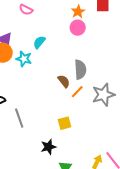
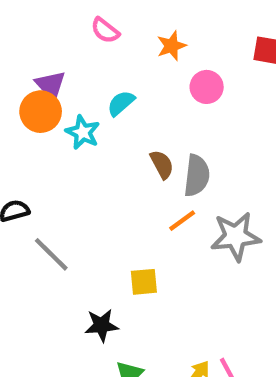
orange star: (78, 12) -> (171, 46), moved
brown semicircle: (64, 81) -> (162, 164), moved
gray line: (19, 118) -> (51, 254), turned -36

